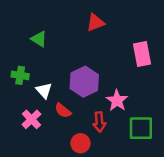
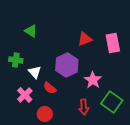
red triangle: (96, 23) -> (85, 39), moved
red arrow: (99, 122) -> (84, 107), moved
green square: (141, 128) -> (112, 102), turned 35
red circle: (80, 143) -> (45, 114), moved

